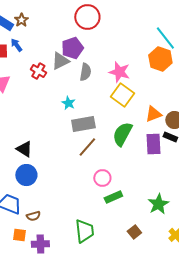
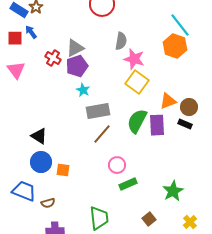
purple pentagon: (72, 48) -> (77, 66), moved
gray semicircle: (85, 72) -> (121, 41), moved
purple rectangle: (153, 144) -> (157, 125), moved
orange square: (19, 235) -> (63, 170), moved

